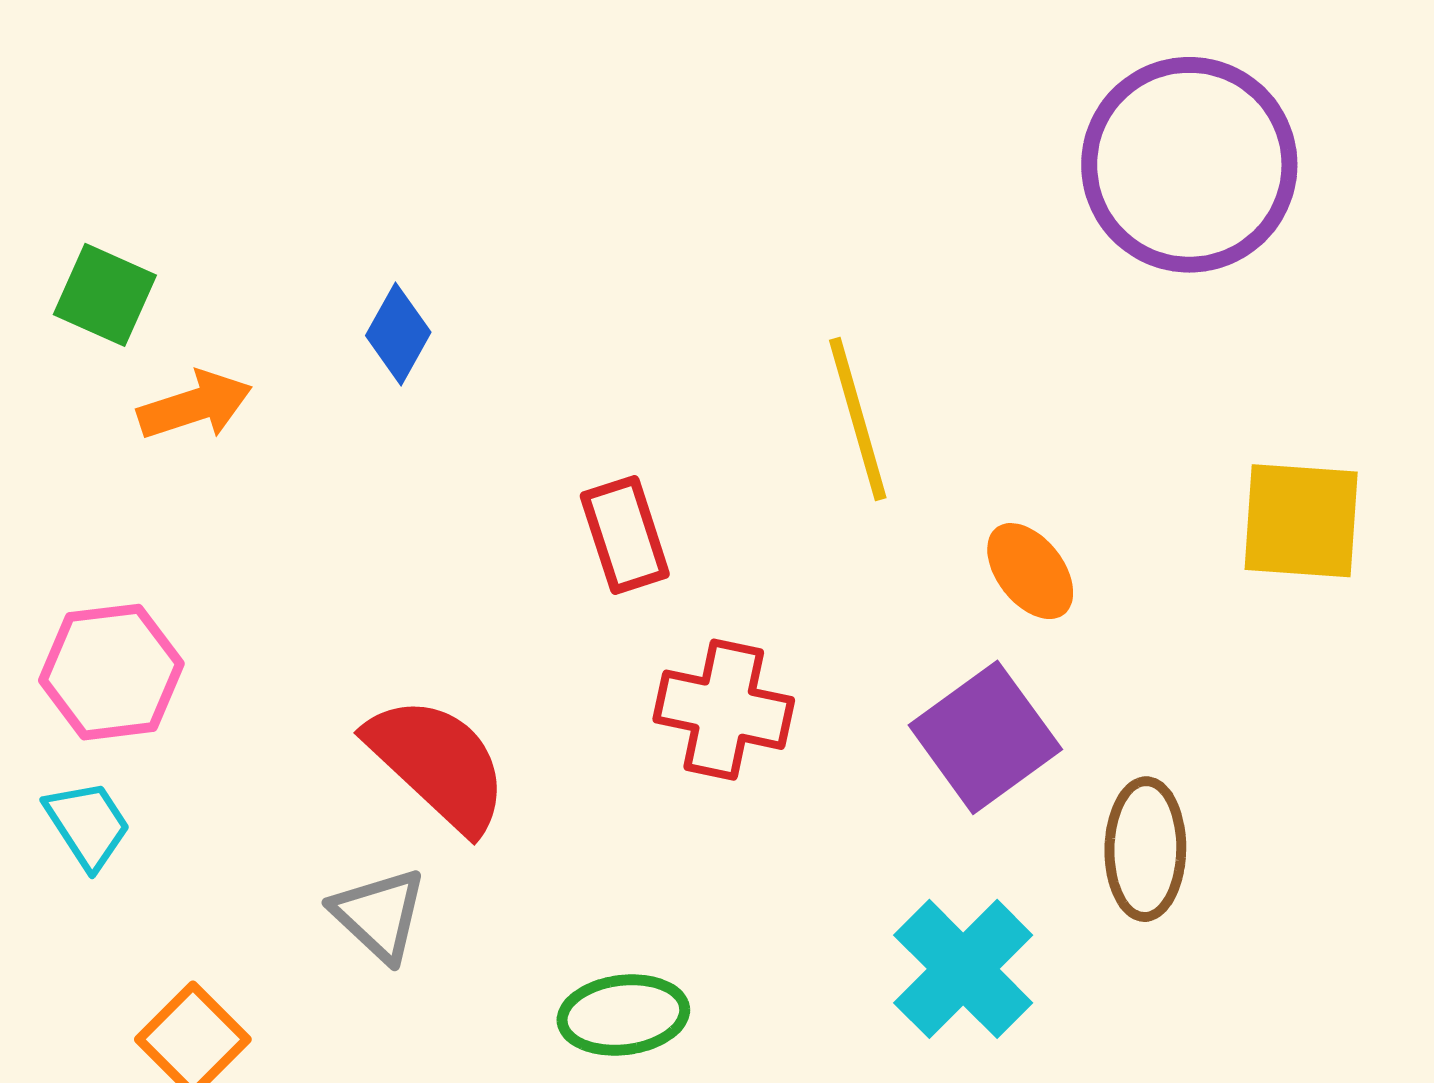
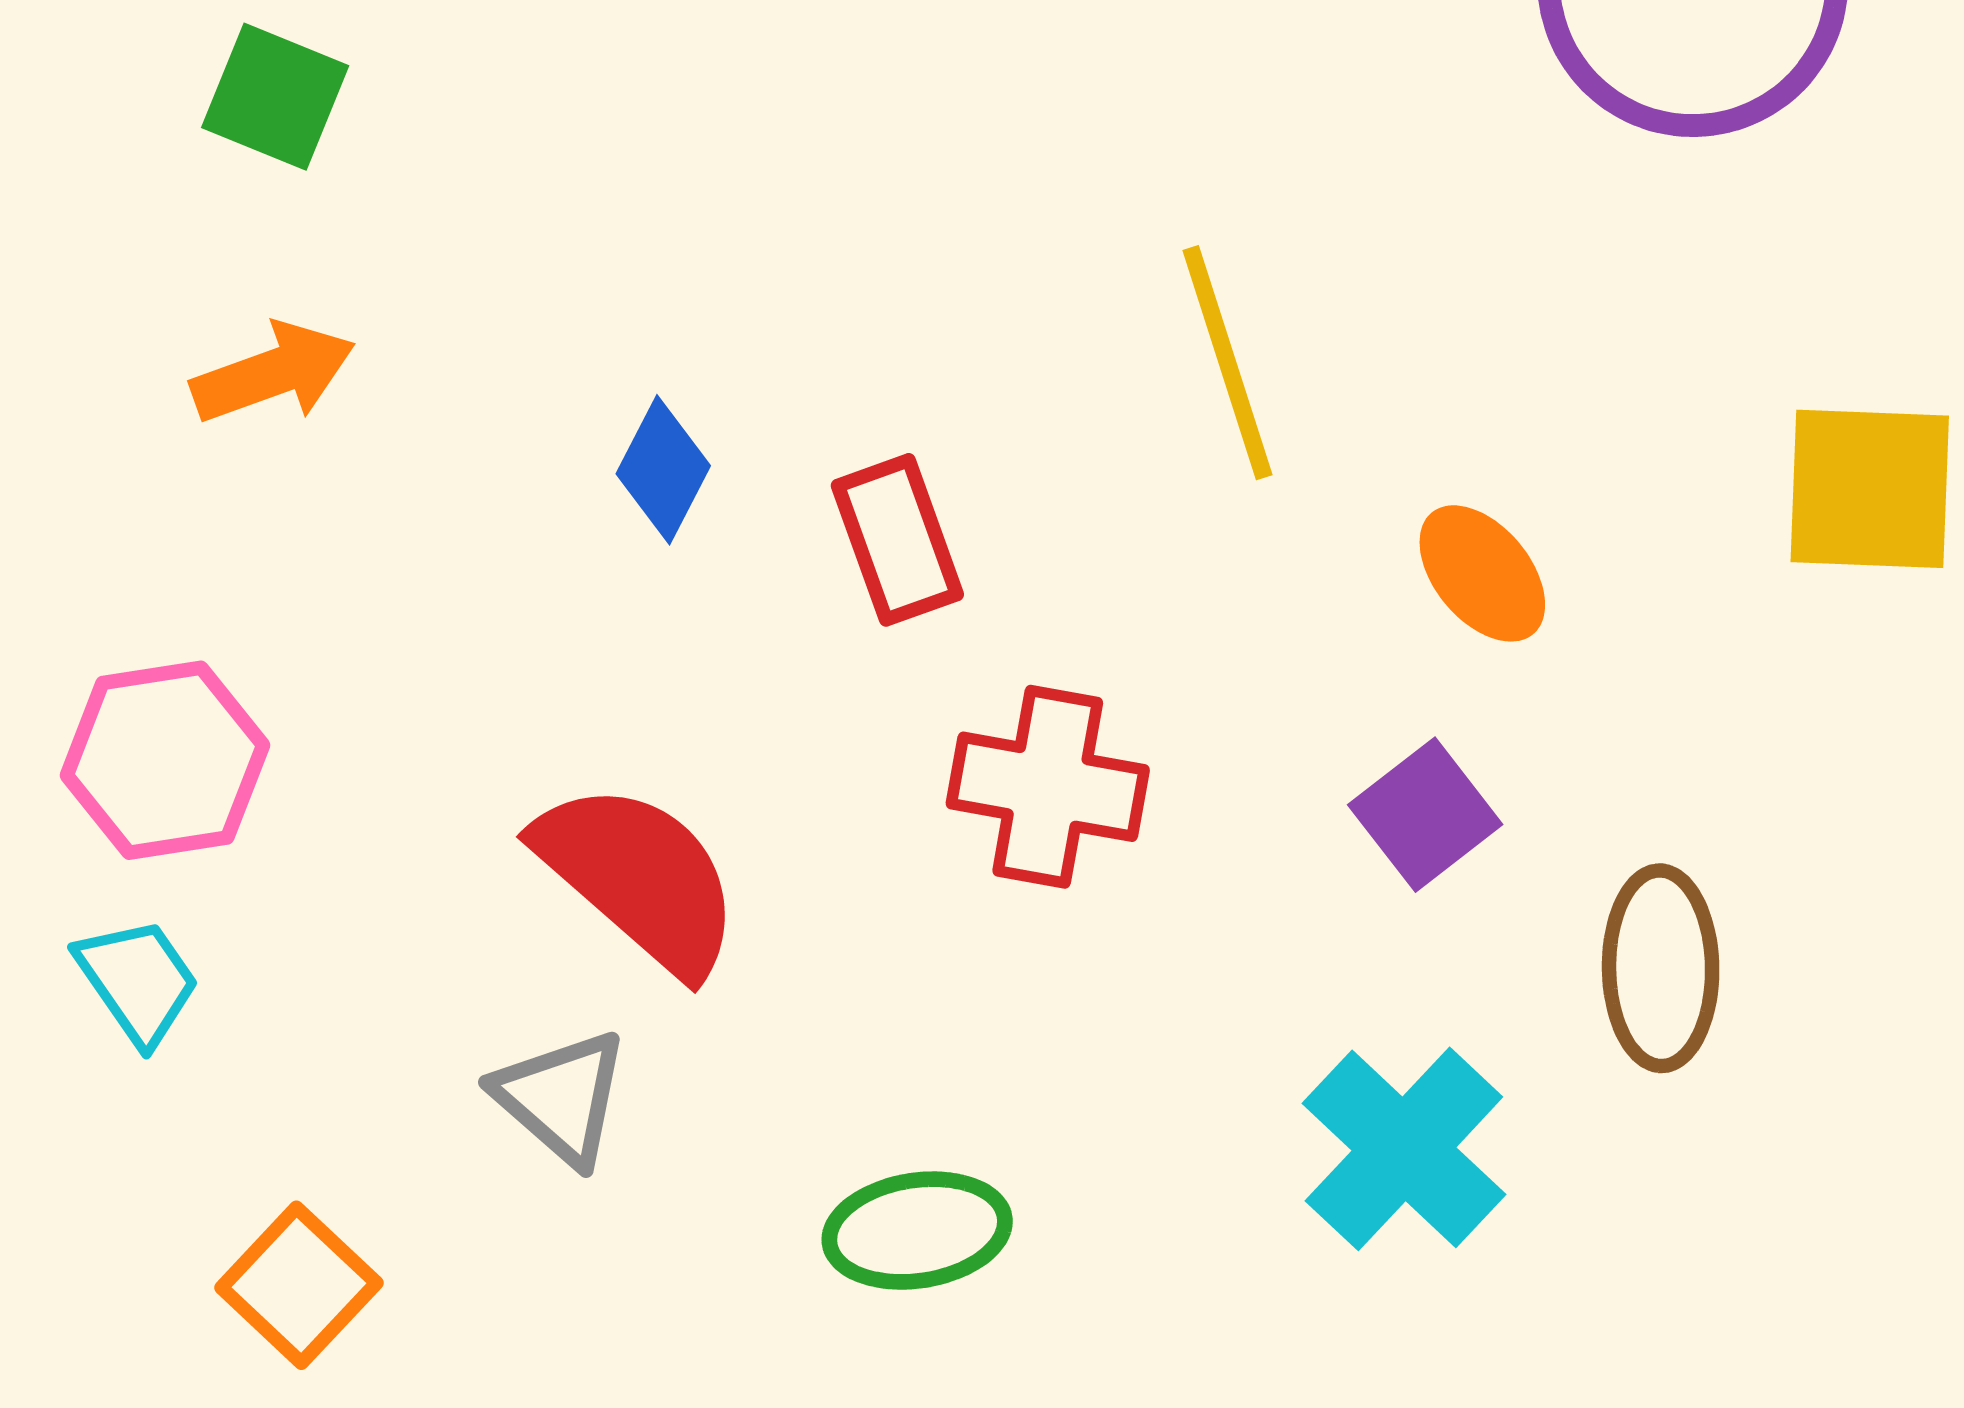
green square: (105, 295) -> (275, 97), moved
blue diamond: (398, 334) -> (663, 470), moved
purple square: (985, 737) -> (1425, 815), size x0.7

